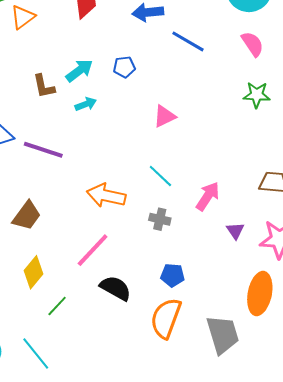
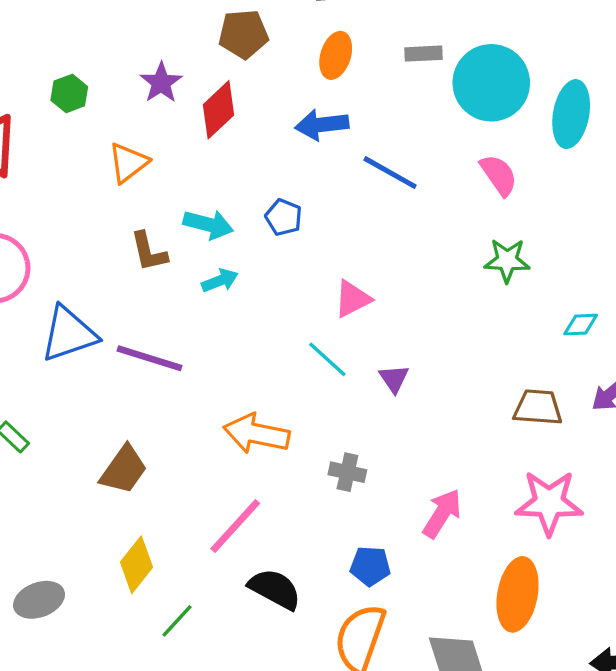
orange triangle: (23, 17) -> (128, 163), moved
blue pentagon: (124, 67) -> (284, 217), turned 30
cyan arrow: (79, 71) -> (208, 224), turned 52
cyan line: (160, 176) -> (327, 359), moved
pink arrow: (208, 196) -> (442, 514), moved
purple triangle: (235, 231) -> (394, 379), moved

